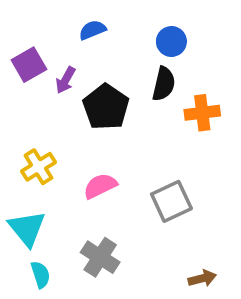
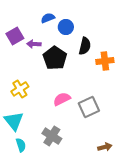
blue circle: (171, 42) -> (66, 27), moved
purple arrow: (65, 80) -> (34, 44), turned 64
pink semicircle: (100, 186) -> (62, 99), moved

